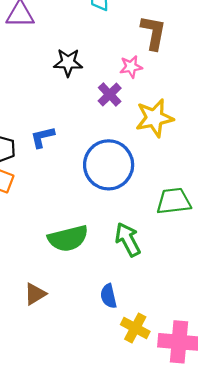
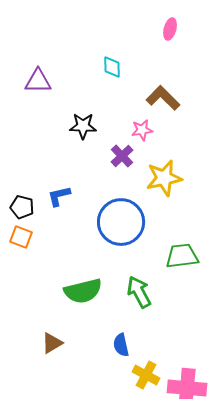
brown L-shape: (153, 33) -> (163, 98), turned -56

